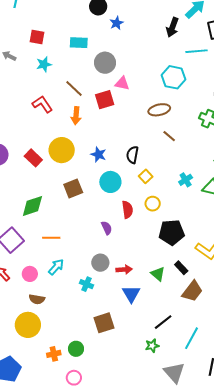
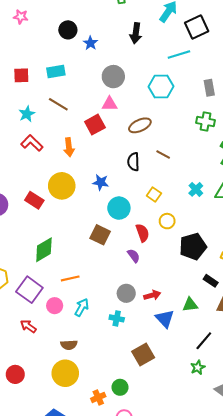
black arrow: (172, 27) -> (136, 33), moved
red square: (37, 37) -> (21, 75), moved
gray circle: (105, 63) -> (113, 77), moved
cyan star: (44, 64) -> (27, 114), moved
brown line: (74, 88) -> (58, 104), moved
brown ellipse: (159, 110) -> (140, 125), moved
brown line: (169, 136) -> (163, 154), moved
black semicircle: (132, 155) -> (133, 162), moved
brown square: (73, 189) -> (100, 235), moved, turned -30
purple semicircle: (107, 228) -> (134, 256), moved
pink circle: (30, 274) -> (55, 306), moved
green triangle: (158, 274) -> (190, 305), moved, turned -35

